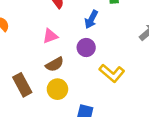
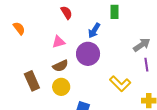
purple circle: (86, 48) -> (88, 54), size x1.5
yellow L-shape: (112, 73) -> (120, 84), moved

